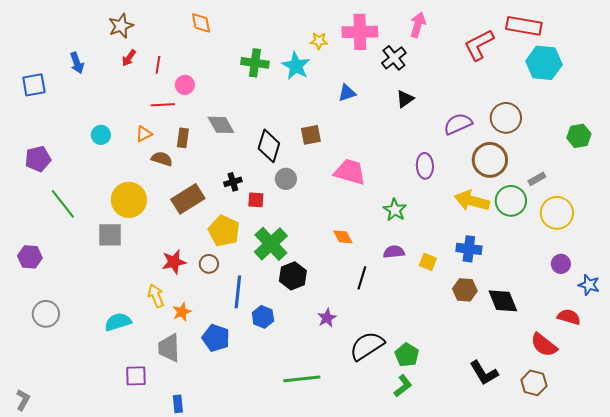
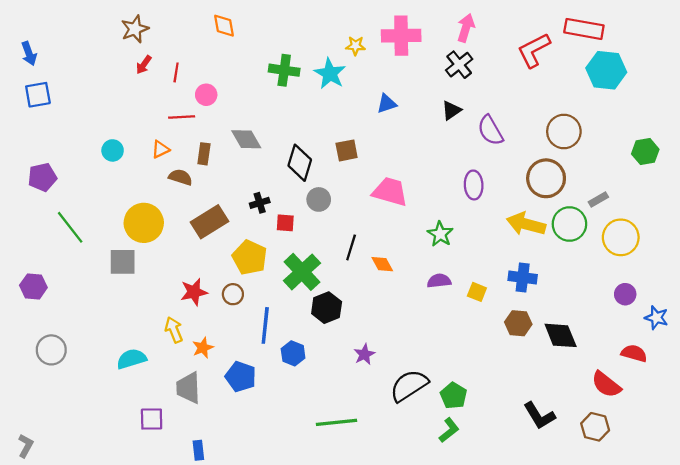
black cross: (394, 58) -> (459, 65), moved
blue arrow: (77, 63) -> (29, 53), moved
purple semicircle: (458, 124) -> (490, 130), moved, turned -96
black line: (362, 278) -> (351, 247), moved

